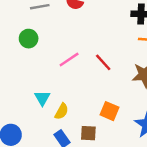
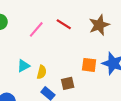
cyan triangle: (42, 98) -> (23, 66), turned 48
orange square: (110, 111) -> (89, 65), moved

